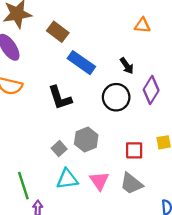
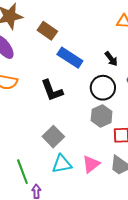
gray hexagon: (86, 139) -> (102, 116), moved
gray square: (59, 149) -> (53, 137), size x1.5
pink triangle: (99, 181) -> (91, 164), turned 30

